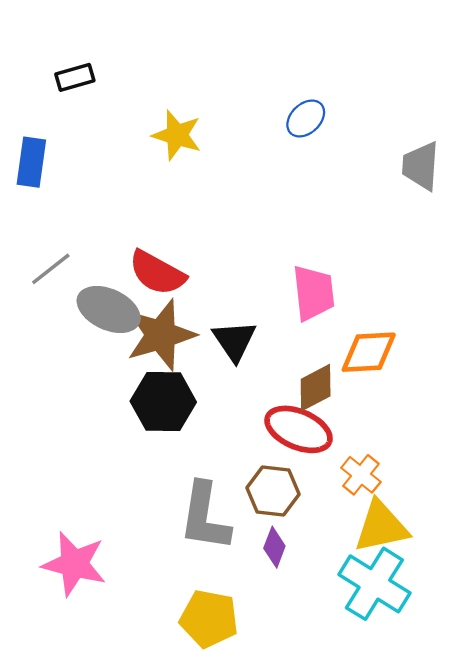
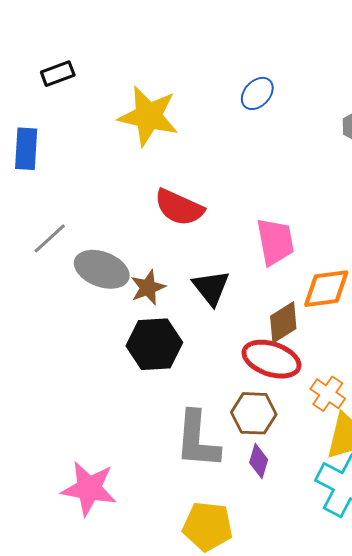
yellow star: (177, 135) -> (148, 116), size x1.4
red semicircle: (157, 273) -> (179, 207), moved
brown star: (161, 335) -> (148, 288), size x0.6

